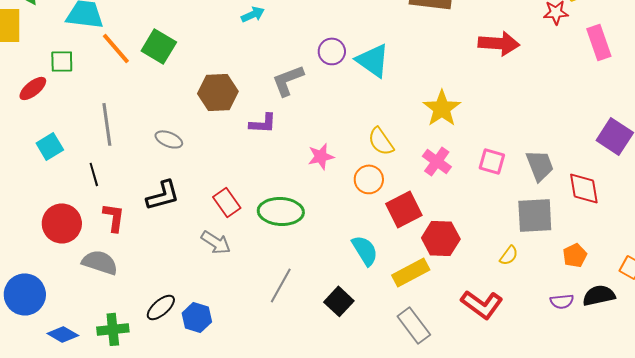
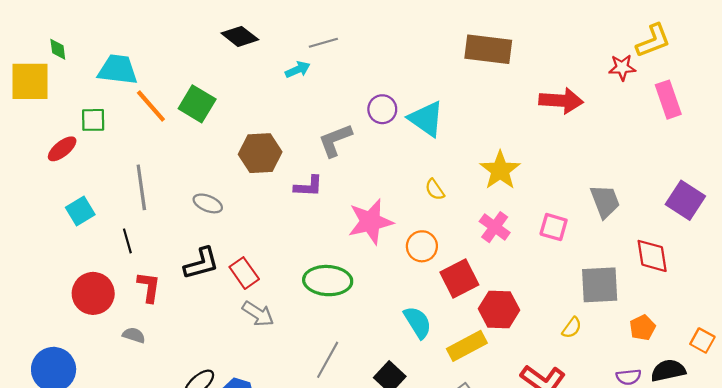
yellow semicircle: (381, 141) -> (435, 190), moved, size x0.7
pink star: (321, 156) -> (370, 222), size x1.6
gray trapezoid: (540, 165) -> (605, 201), moved
red rectangle: (227, 202) -> (244, 273), moved
gray semicircle: (100, 262) -> (134, 335), size x0.6

